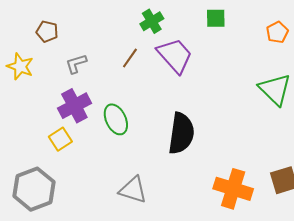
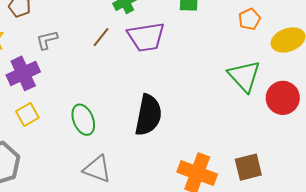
purple trapezoid: (175, 56) -> (146, 37), turned 120
purple cross: (74, 106) -> (23, 73), moved
green ellipse: (116, 119) -> (83, 120), moved

